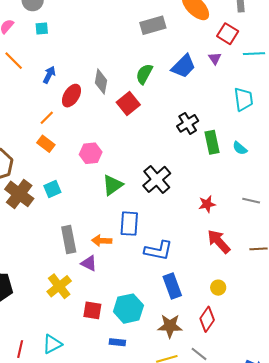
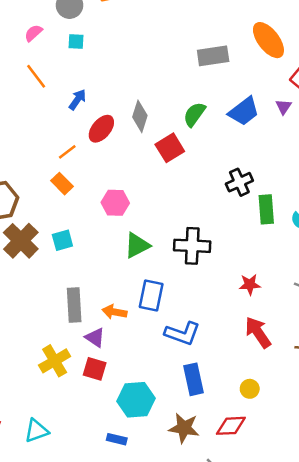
black cross: (157, 179) -> (192, 246), turned 36
red square: (92, 310) -> (95, 369), moved
red diamond: (207, 319) -> (231, 426), turned 45

